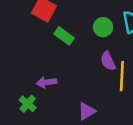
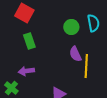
green rectangle: (64, 36) -> (29, 41), moved, turned 35

